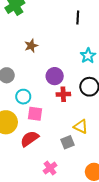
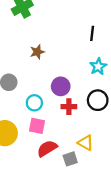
black line: (78, 17) -> (92, 33), moved
cyan circle: (23, 97) -> (34, 103), moved
red semicircle: (30, 139) -> (47, 148), moved

